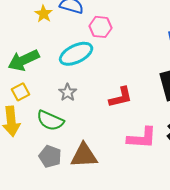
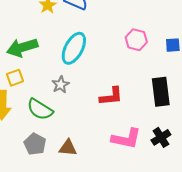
pink hexagon: (100, 27) -> (136, 40), moved
cyan ellipse: (76, 54) -> (74, 48), turned -44
brown triangle: (84, 155) -> (68, 148), size x0.7

